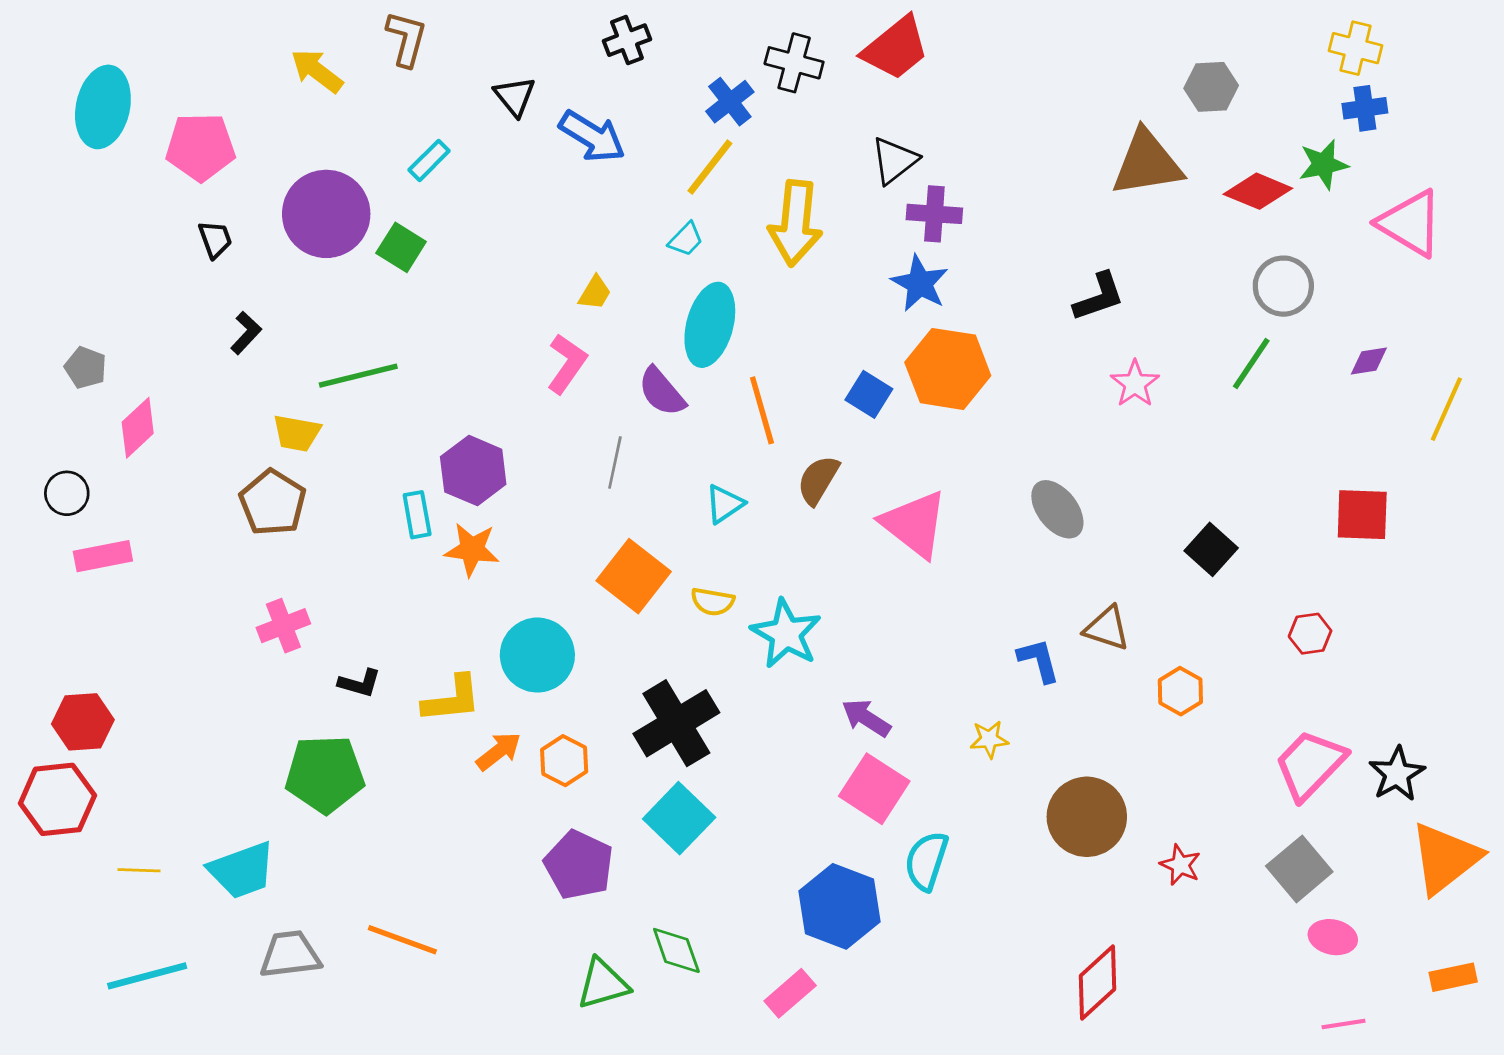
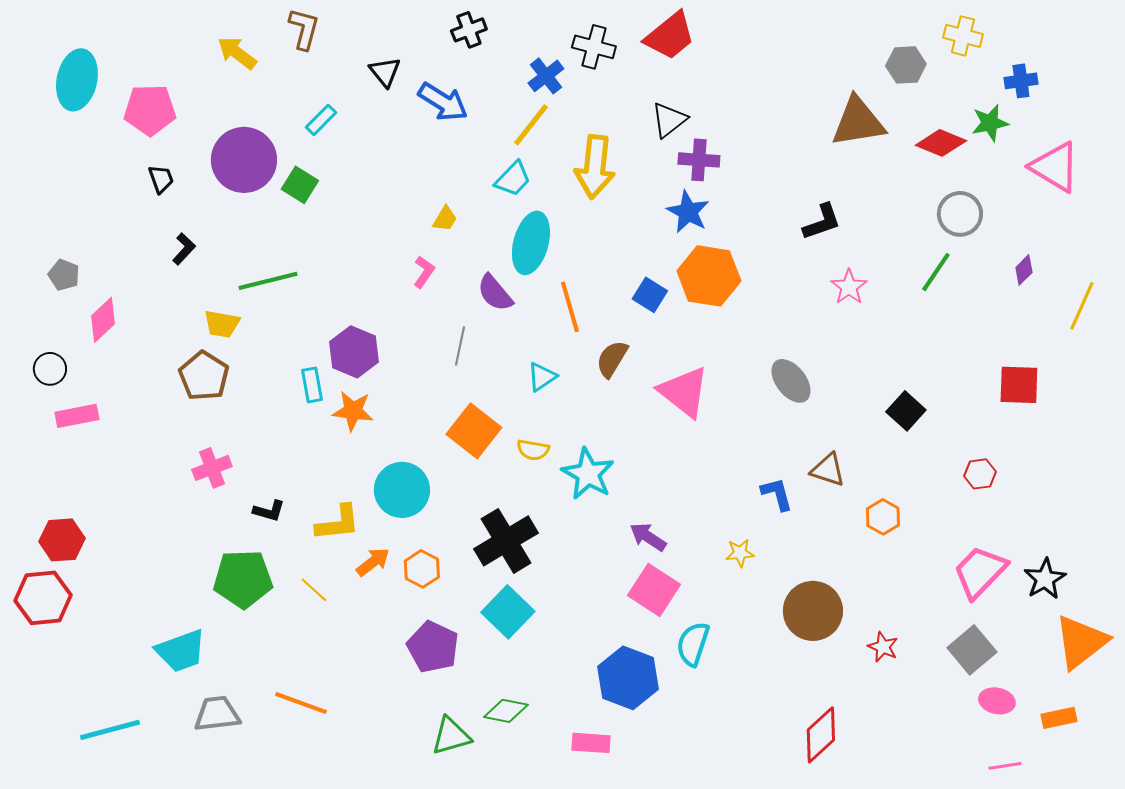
yellow cross: (1356, 48) -> (963, 36), moved
cyan trapezoid: (686, 239) -> (513, 179), size x1.4
purple diamond: (1369, 361) -> (1024, 270), turned -36
pink L-shape: (567, 364) -> (424, 272), size x0.7
yellow line: (139, 870) -> (314, 590), moved, turned 40
green diamond: (676, 950) -> (506, 711), turned -60
orange rectangle: (1453, 977) -> (1059, 718), moved
pink rectangle: (790, 993) -> (591, 743), turned 45

